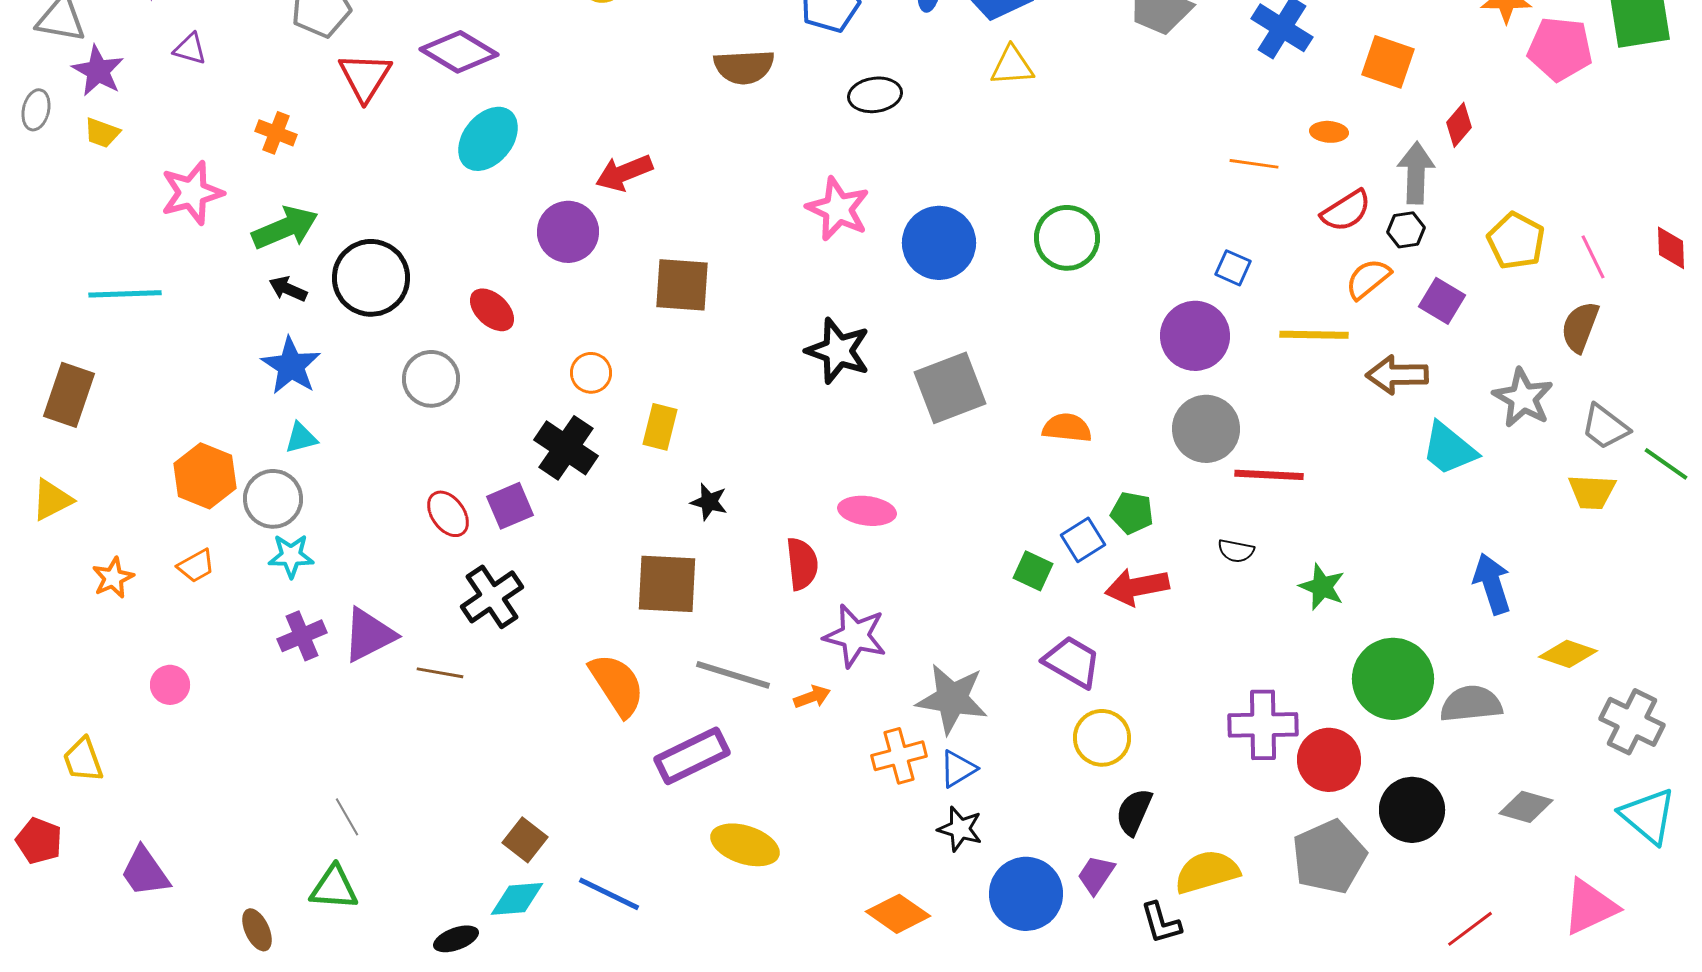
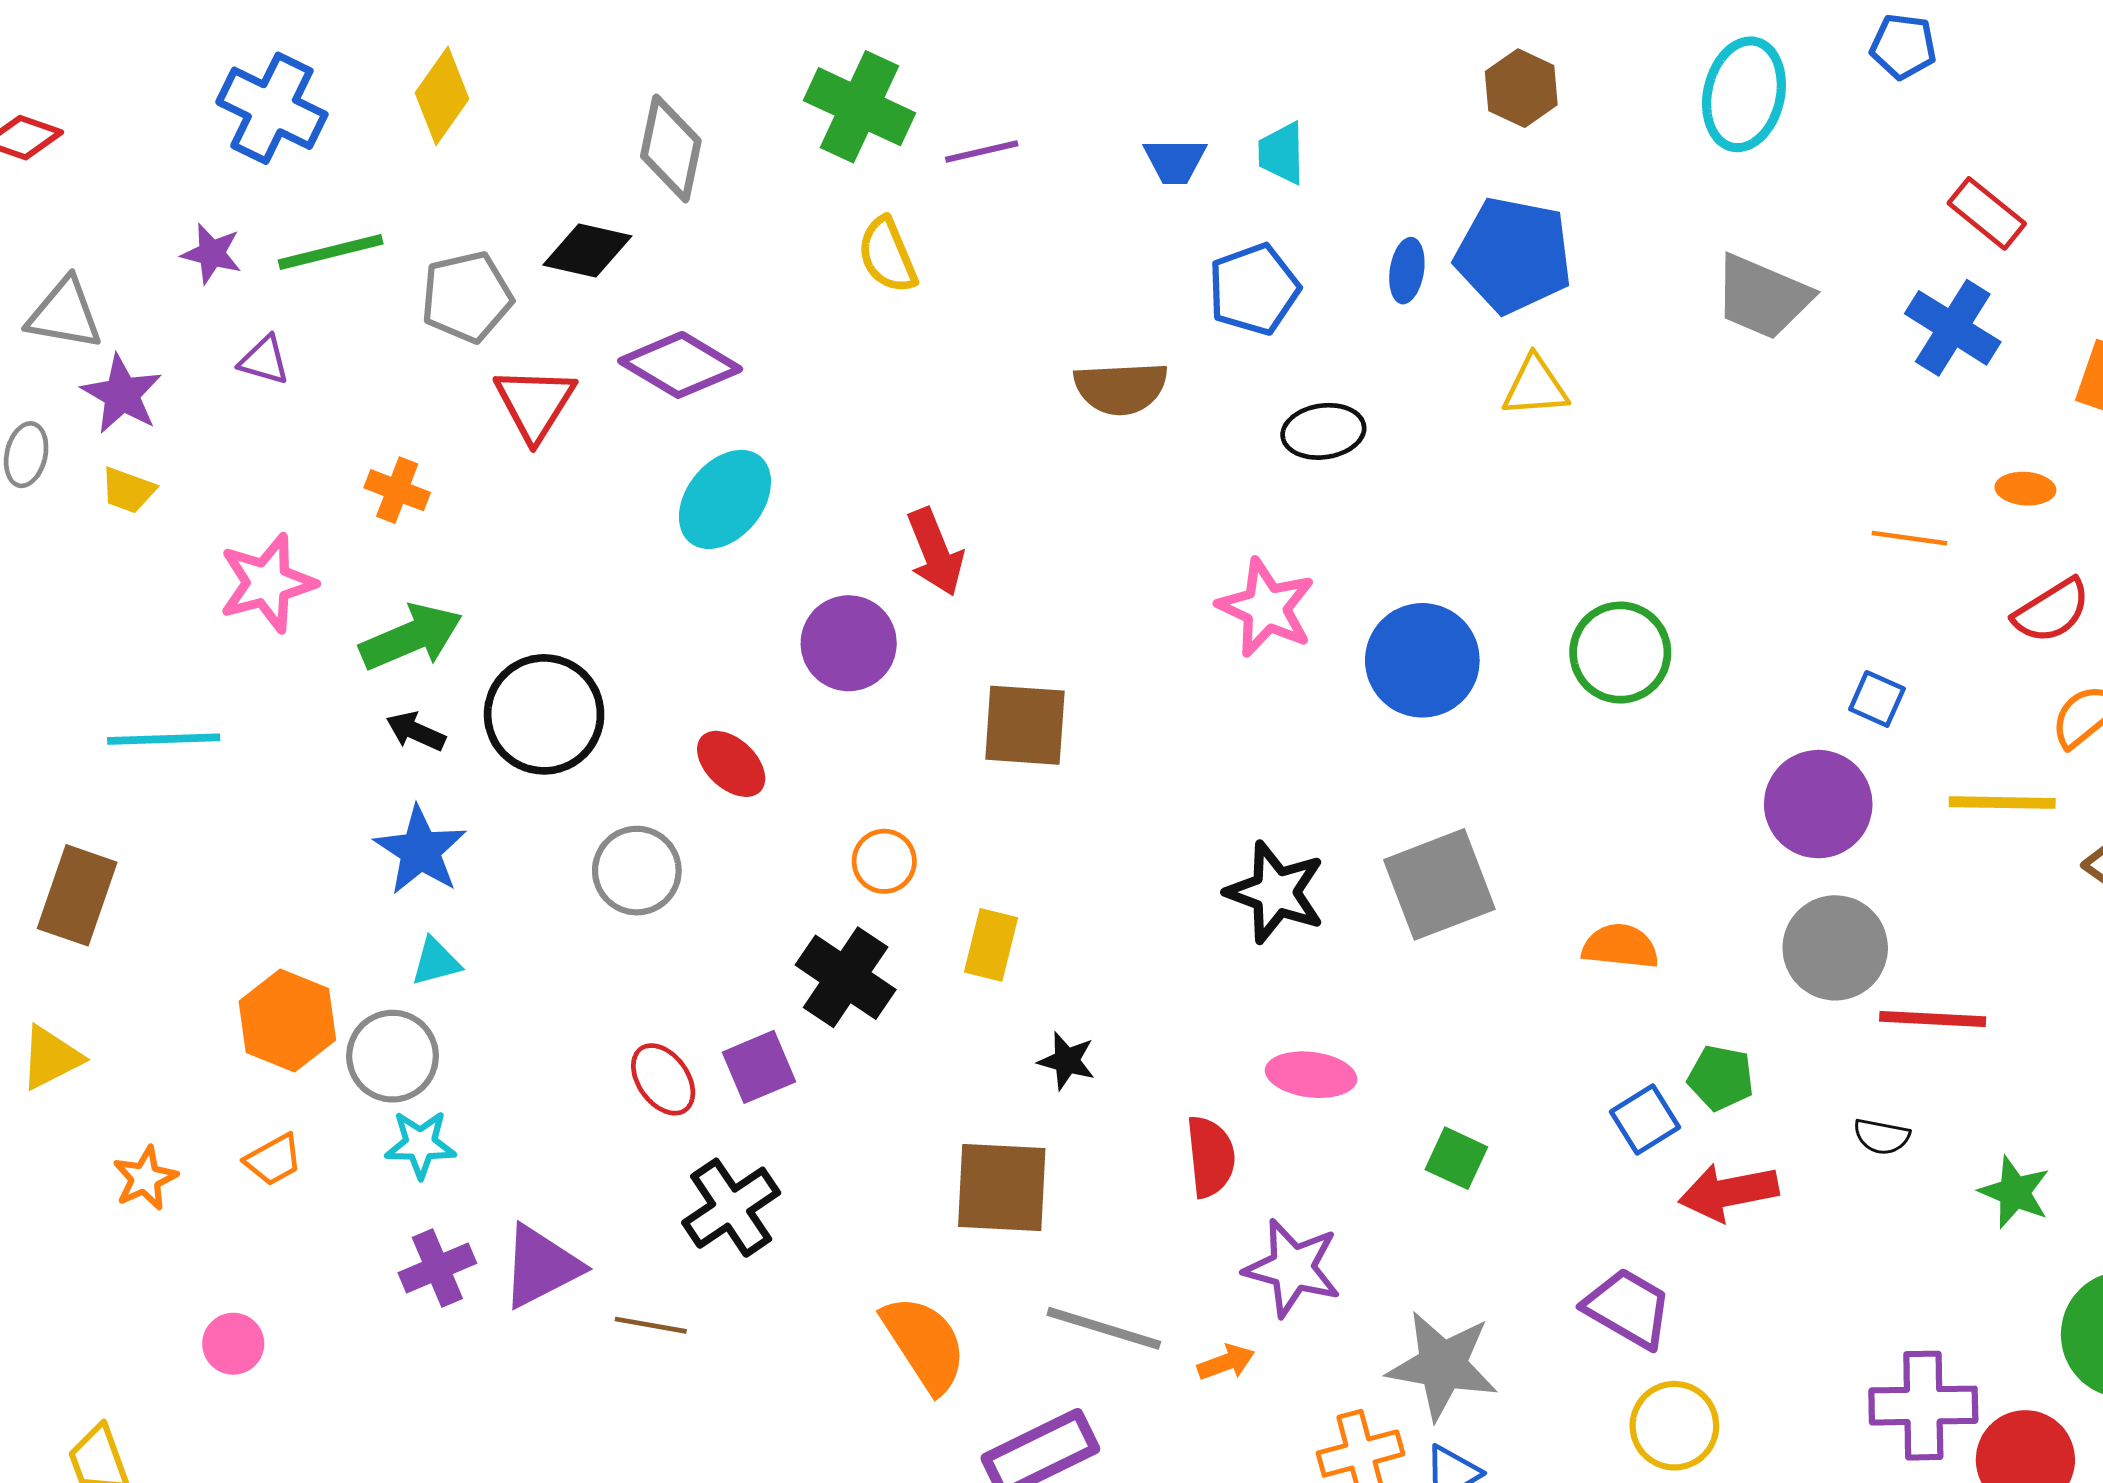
red arrow: (624, 173) -> (935, 552), turned -90
black star: (838, 351) -> (1275, 892), moved
green square: (1033, 571) -> (1456, 1158), moved

